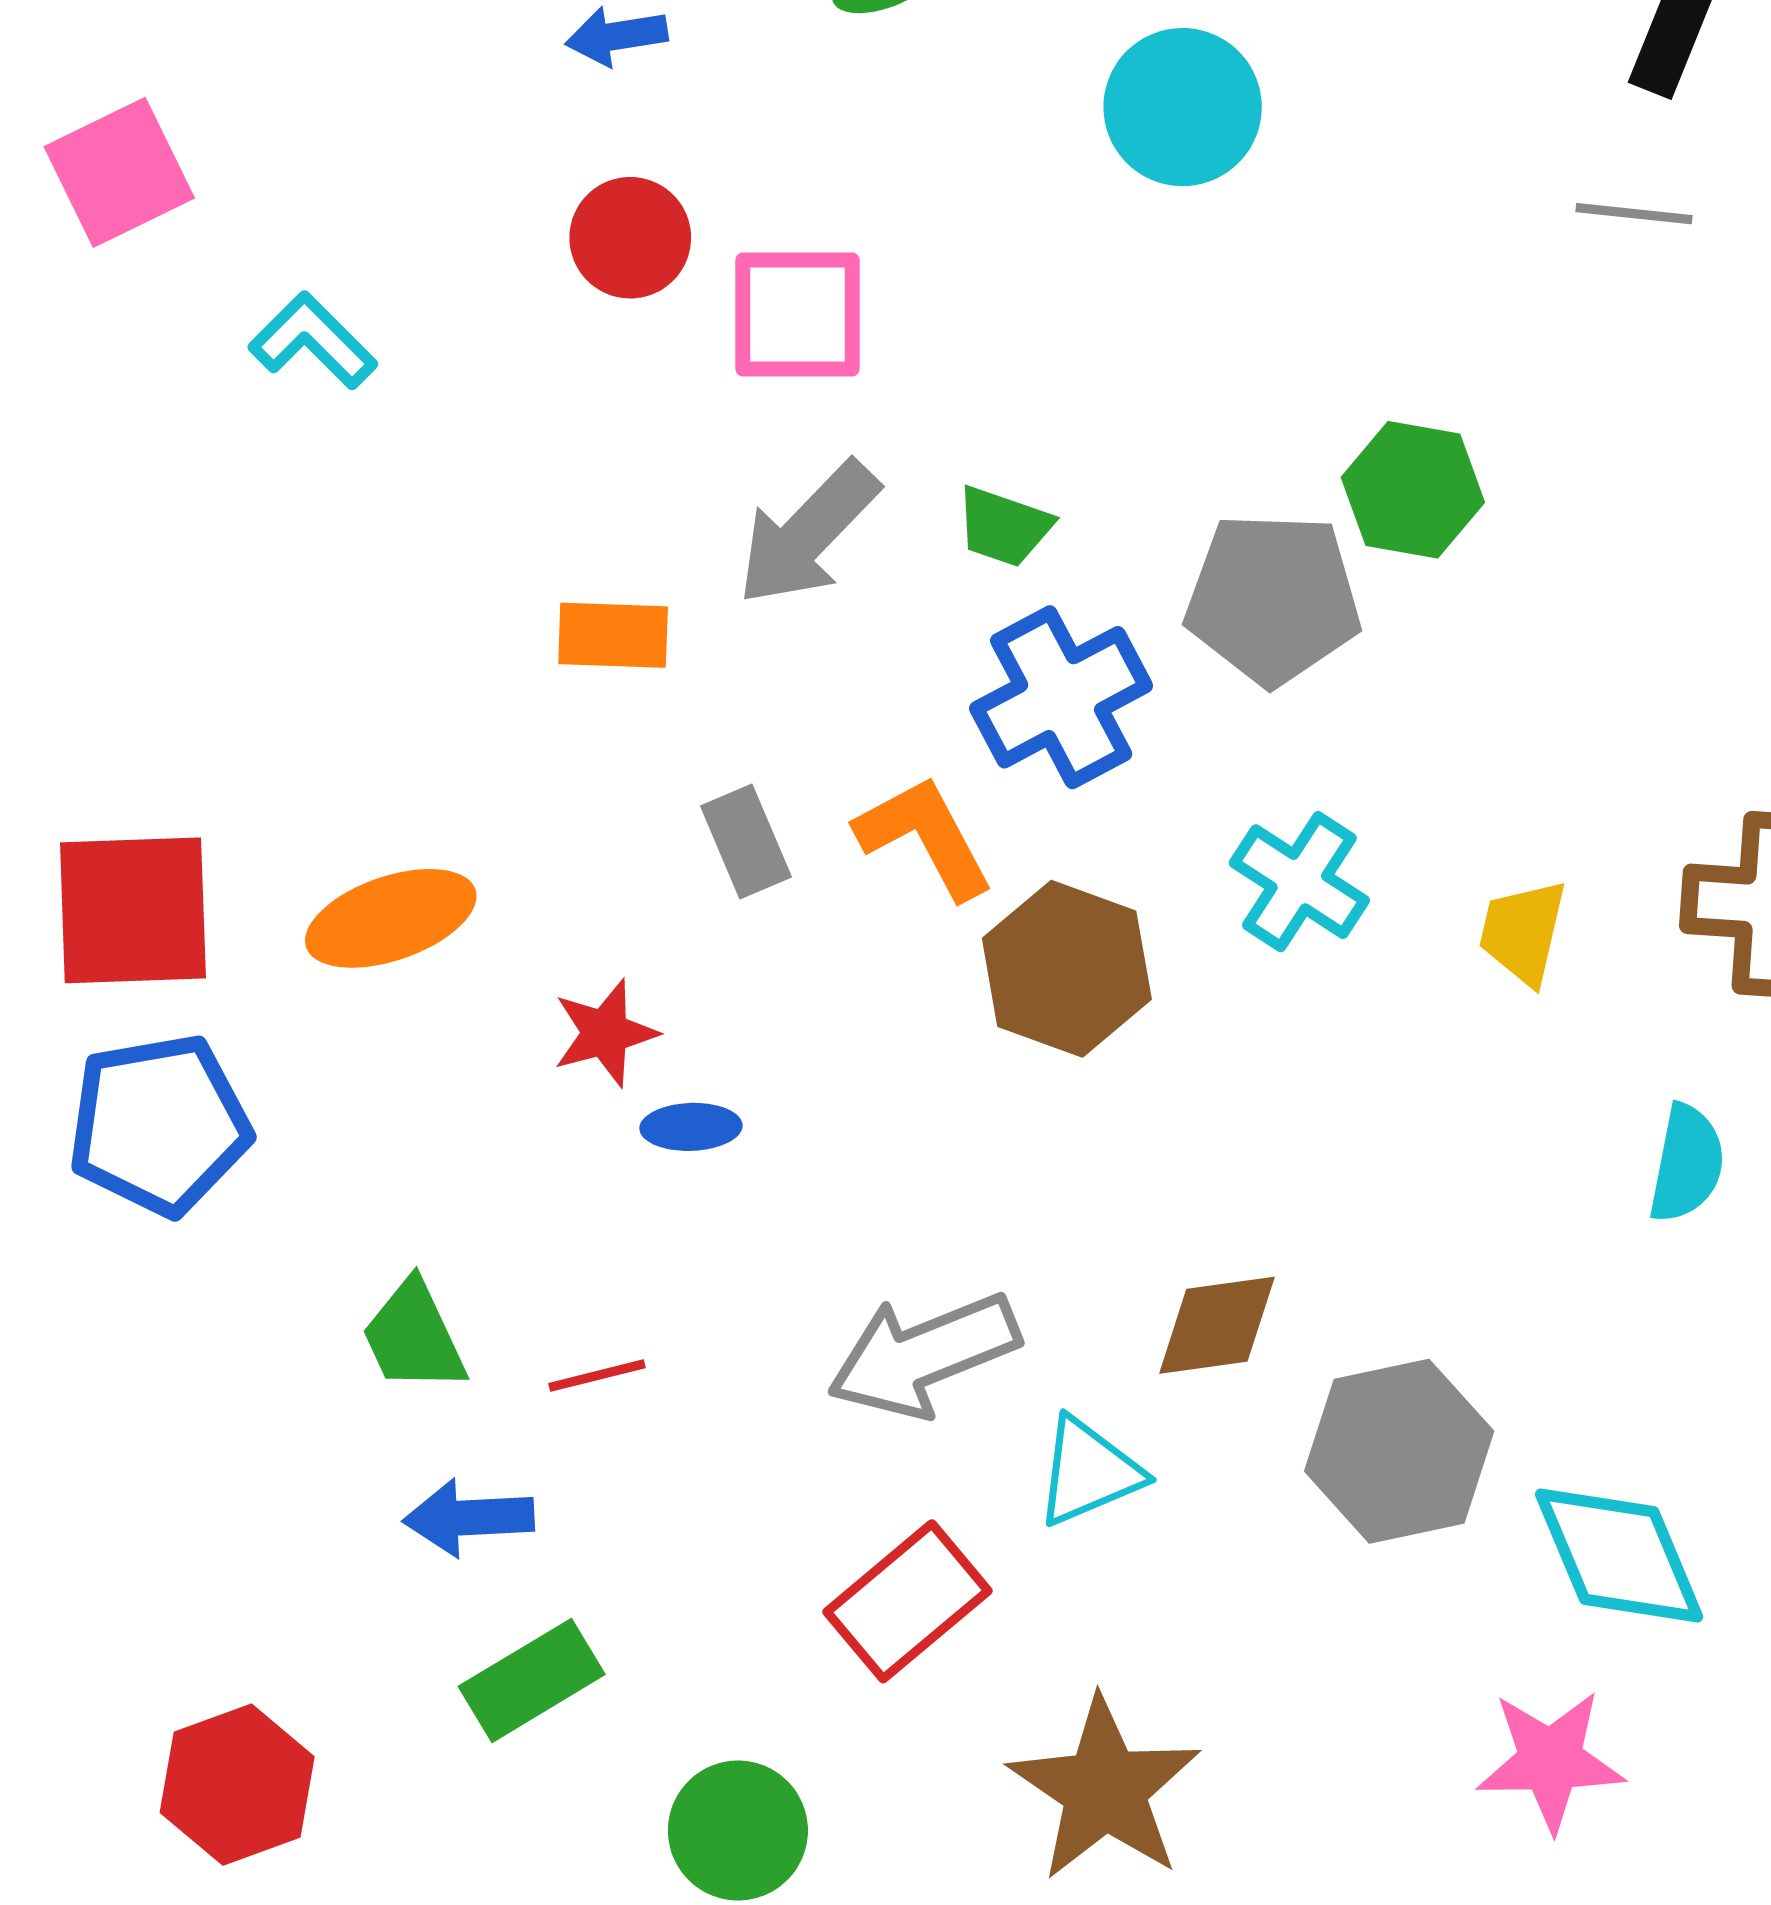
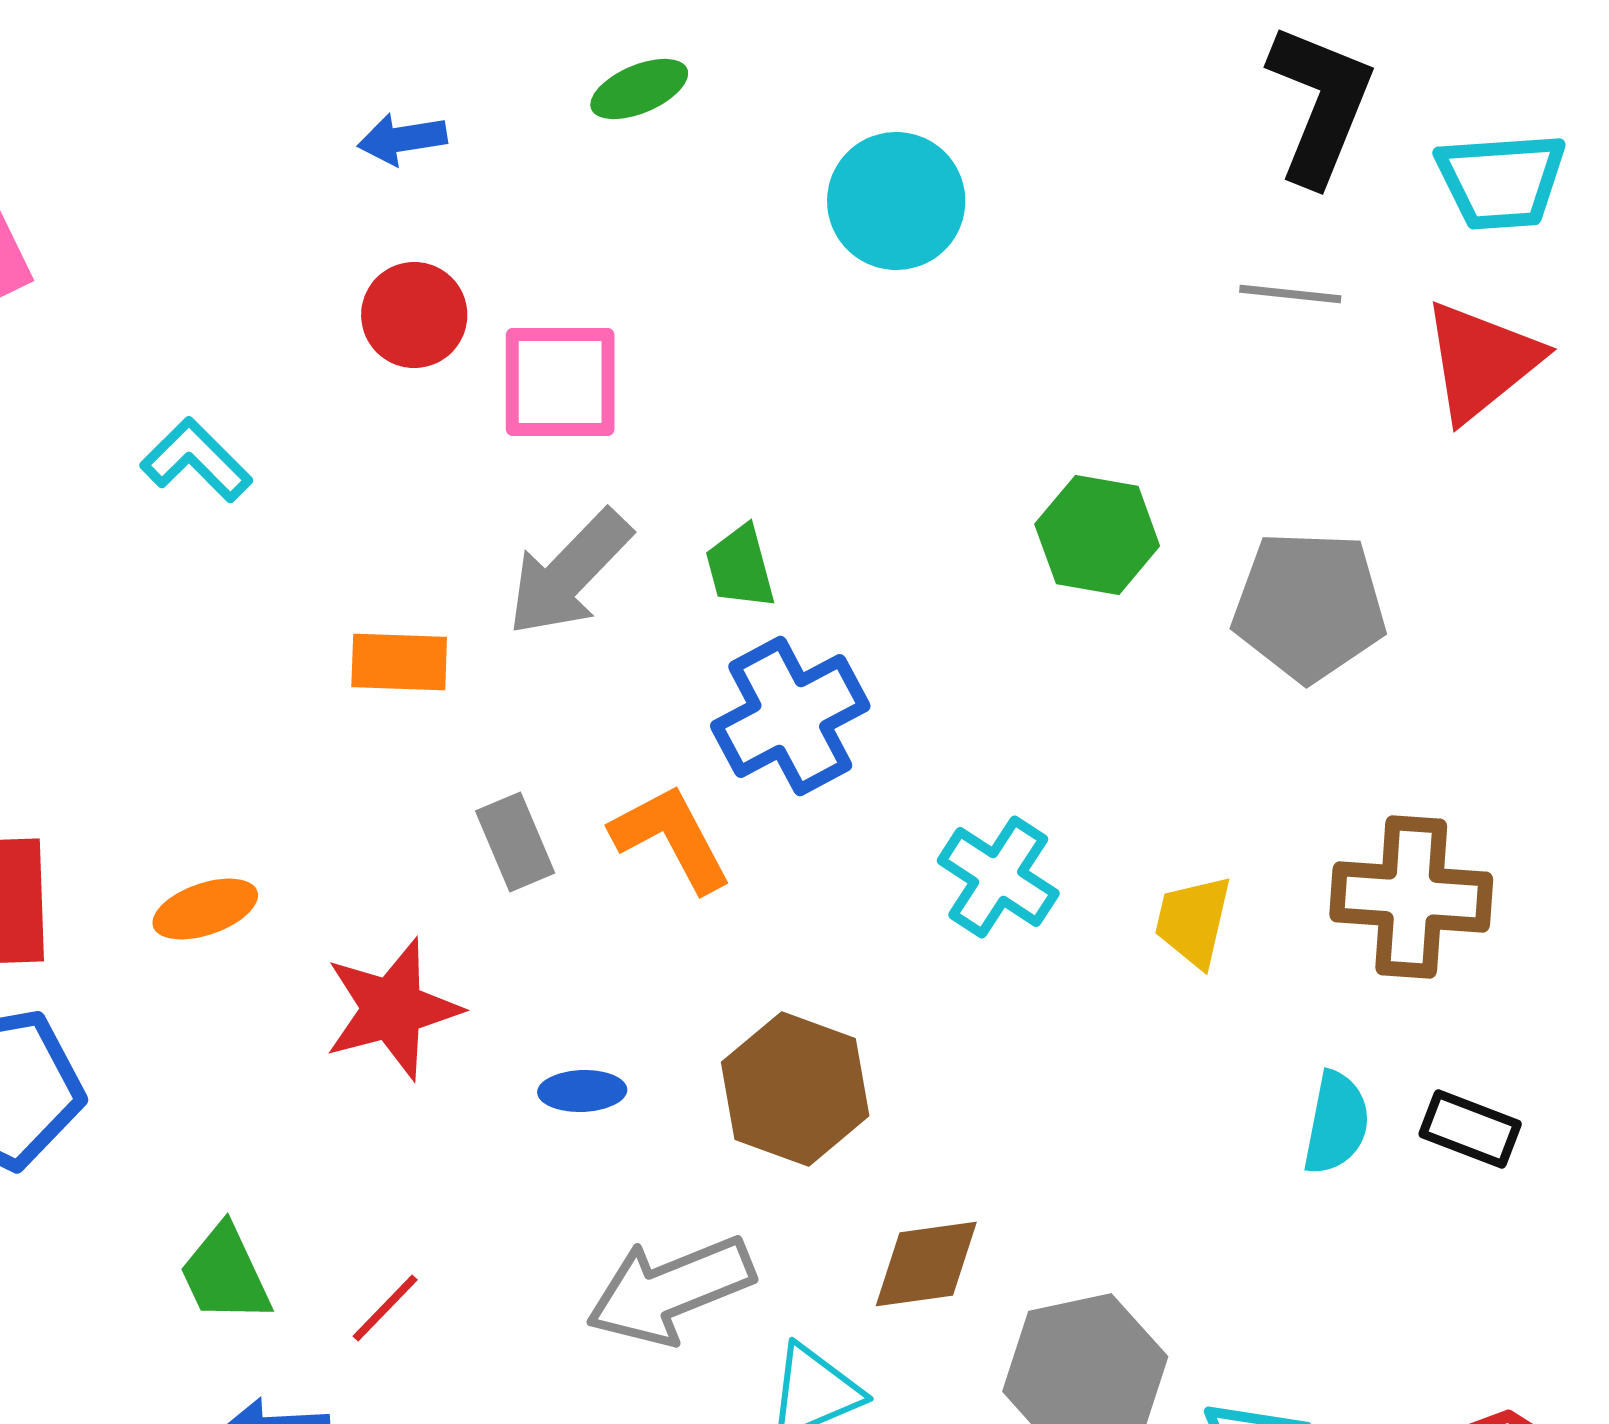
cyan L-shape: (313, 341) -> (196, 460), moved
green trapezoid: (1004, 526) -> (740, 567), turned 56
gray pentagon: (1273, 599) -> (1309, 606), moved
orange ellipse: (391, 918) -> (205, 909), size x0.7
brown hexagon: (1067, 969) -> (795, 1089), moved
red star: (605, 1033) -> (392, 1009), size x1.5
blue ellipse: (691, 1127) -> (582, 1091), moved
red line: (597, 1376) -> (385, 1308), turned -32

